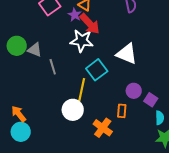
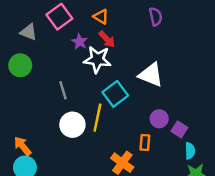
purple star: (75, 15) -> (80, 42), moved
red arrow: (90, 24) -> (107, 39), size x0.7
gray triangle: (35, 50) -> (29, 32), moved
white circle: (73, 110) -> (72, 125), moved

